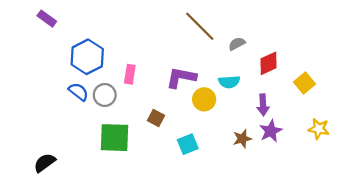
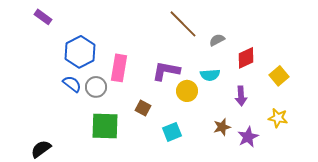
pink rectangle: (130, 74) -> (119, 68), size x1.5
yellow star: (319, 129) -> (278, 118), moved
purple star: (271, 131) -> (248, 137), moved

